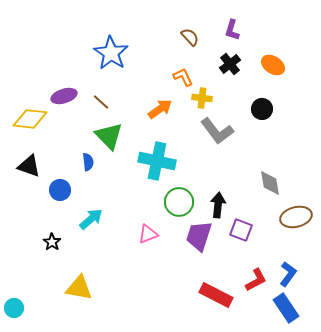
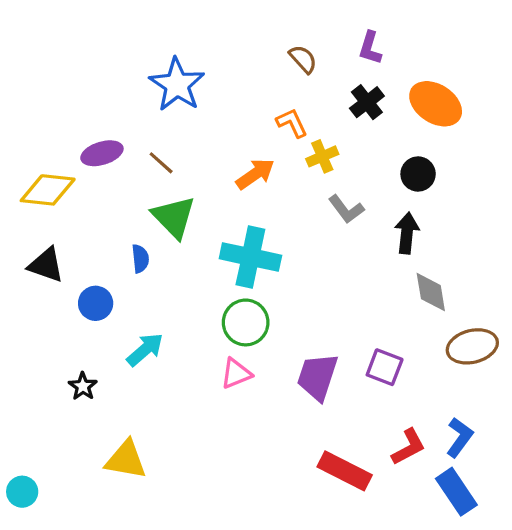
orange ellipse: (273, 65) -> (436, 104), size x1.4
yellow cross: (202, 98) -> (322, 156), turned -30
gray L-shape: (217, 131) -> (346, 209), size x0.7
green circle: (179, 202) -> (246, 322), moved
black arrow: (218, 205) -> (407, 233), moved

